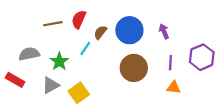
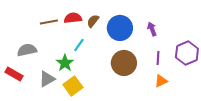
red semicircle: (79, 19) -> (73, 18), turned 60
brown semicircle: (100, 32) -> (93, 21), moved
green star: (59, 61) -> (65, 63), moved
orange triangle: (174, 87) -> (161, 81), turned -32

